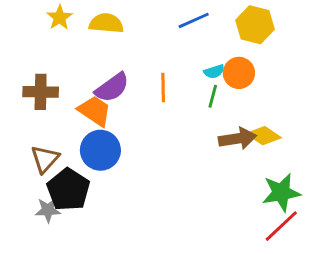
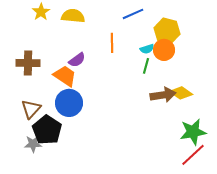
yellow hexagon: (255, 25) -> (167, 31), moved
purple semicircle: (112, 88) -> (77, 60), size x0.7
orange line: (163, 88) -> (112, 43), moved

